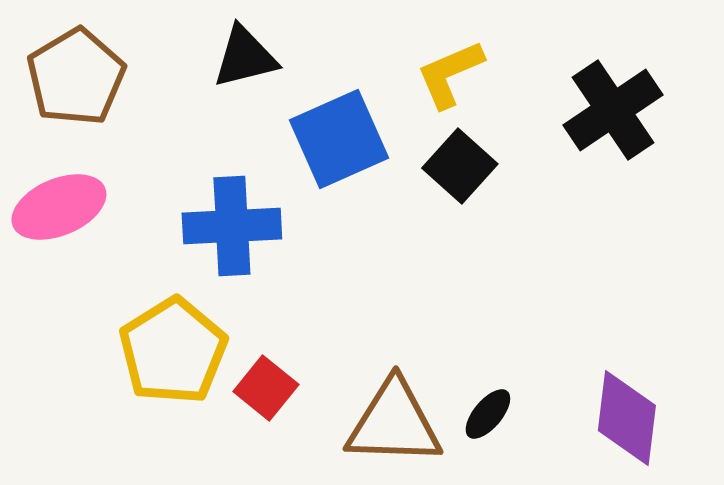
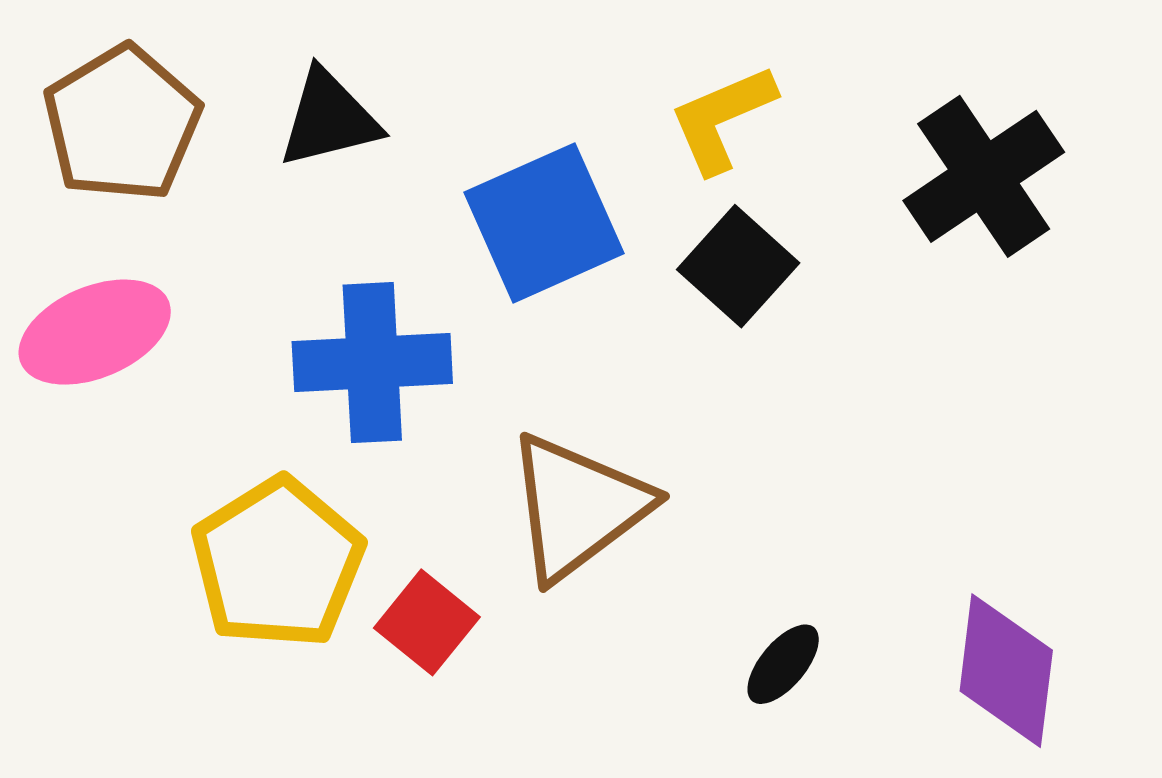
black triangle: (245, 57) -> (329, 119), moved
brown triangle: (394, 423) -> (578, 507), moved, turned -39

